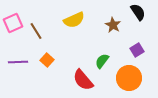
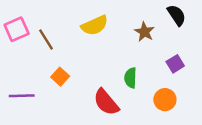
green semicircle: (102, 61) -> (130, 78), turned -35
purple line: (18, 62) -> (22, 96), moved
orange circle: (129, 78) -> (165, 100), size x0.7

